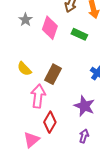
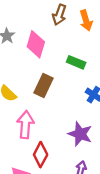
green rectangle: (79, 34) -> (76, 62), moved
brown rectangle: (53, 74) -> (43, 86), moved

